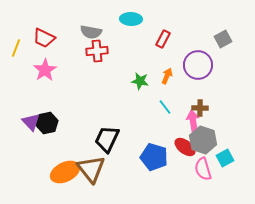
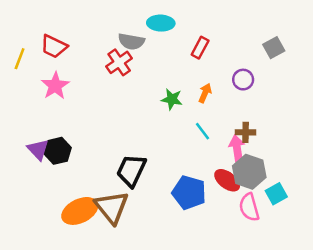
gray semicircle: (91, 32) -> (131, 41), moved
red cross: (97, 51) -> (119, 62), turned -30
purple circle: (198, 65) -> (243, 80), size x0.6

